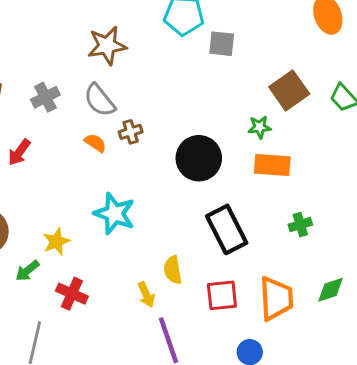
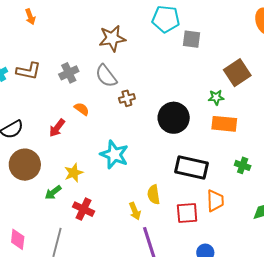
orange semicircle: (95, 143) -> (82, 109), moved
red arrow: (19, 152) -> (57, 128), moved
green cross: (300, 225) -> (243, 165), turned 35
black rectangle: (227, 229) -> (192, 167), turned -52
orange trapezoid: (276, 298) -> (215, 201), moved, size x0.7

